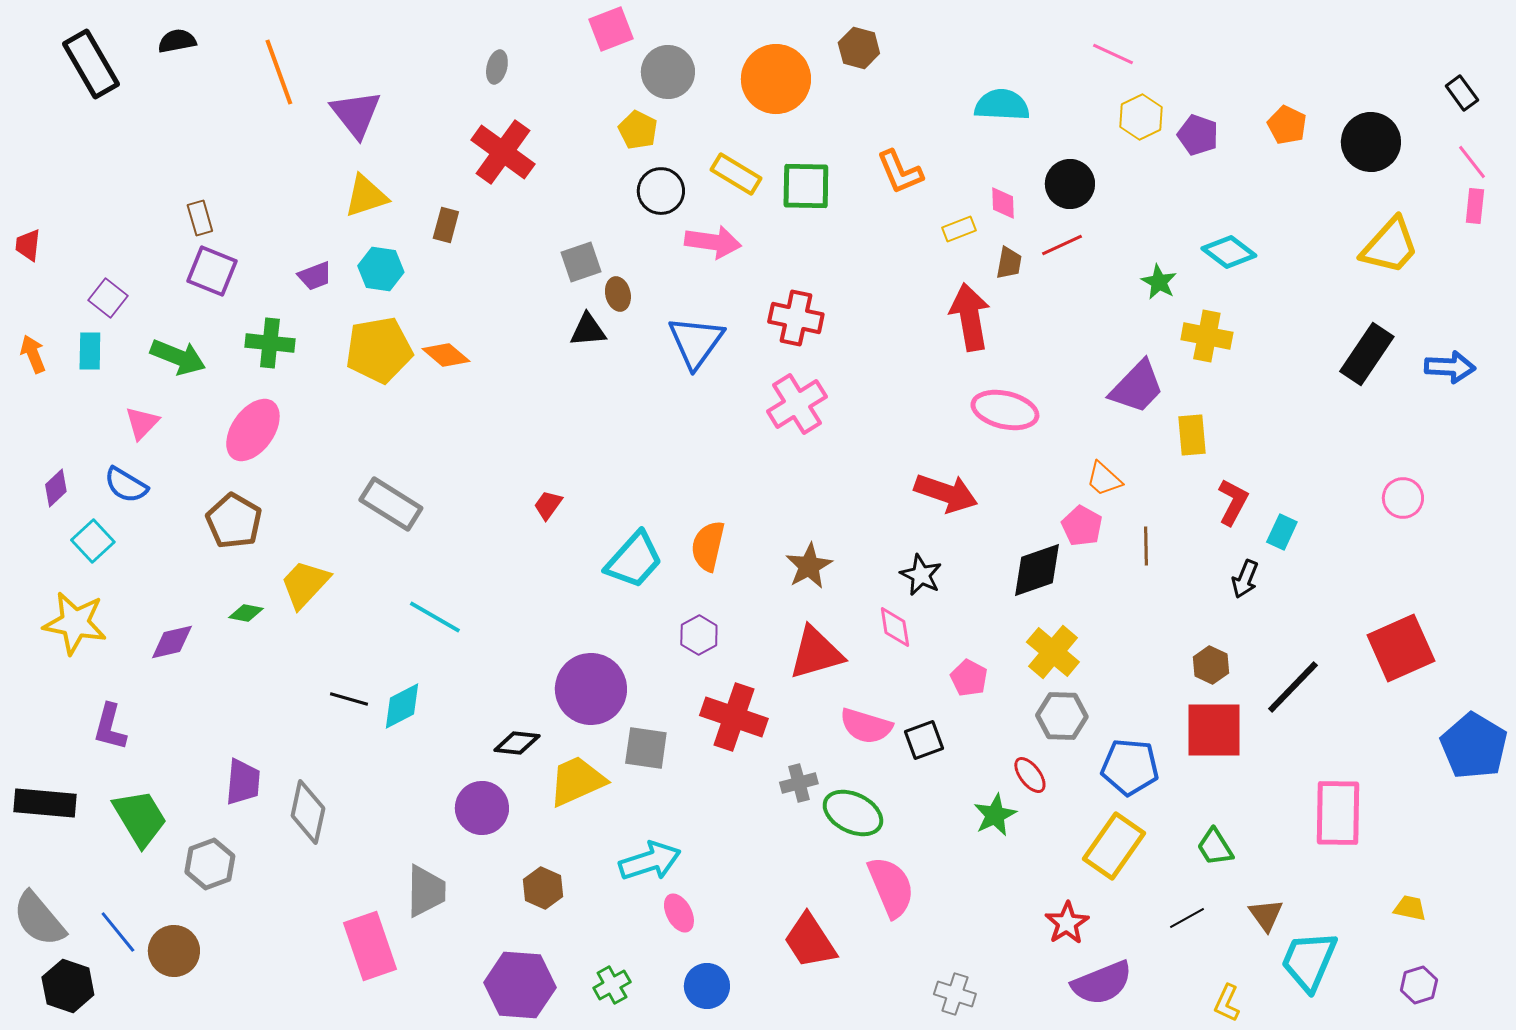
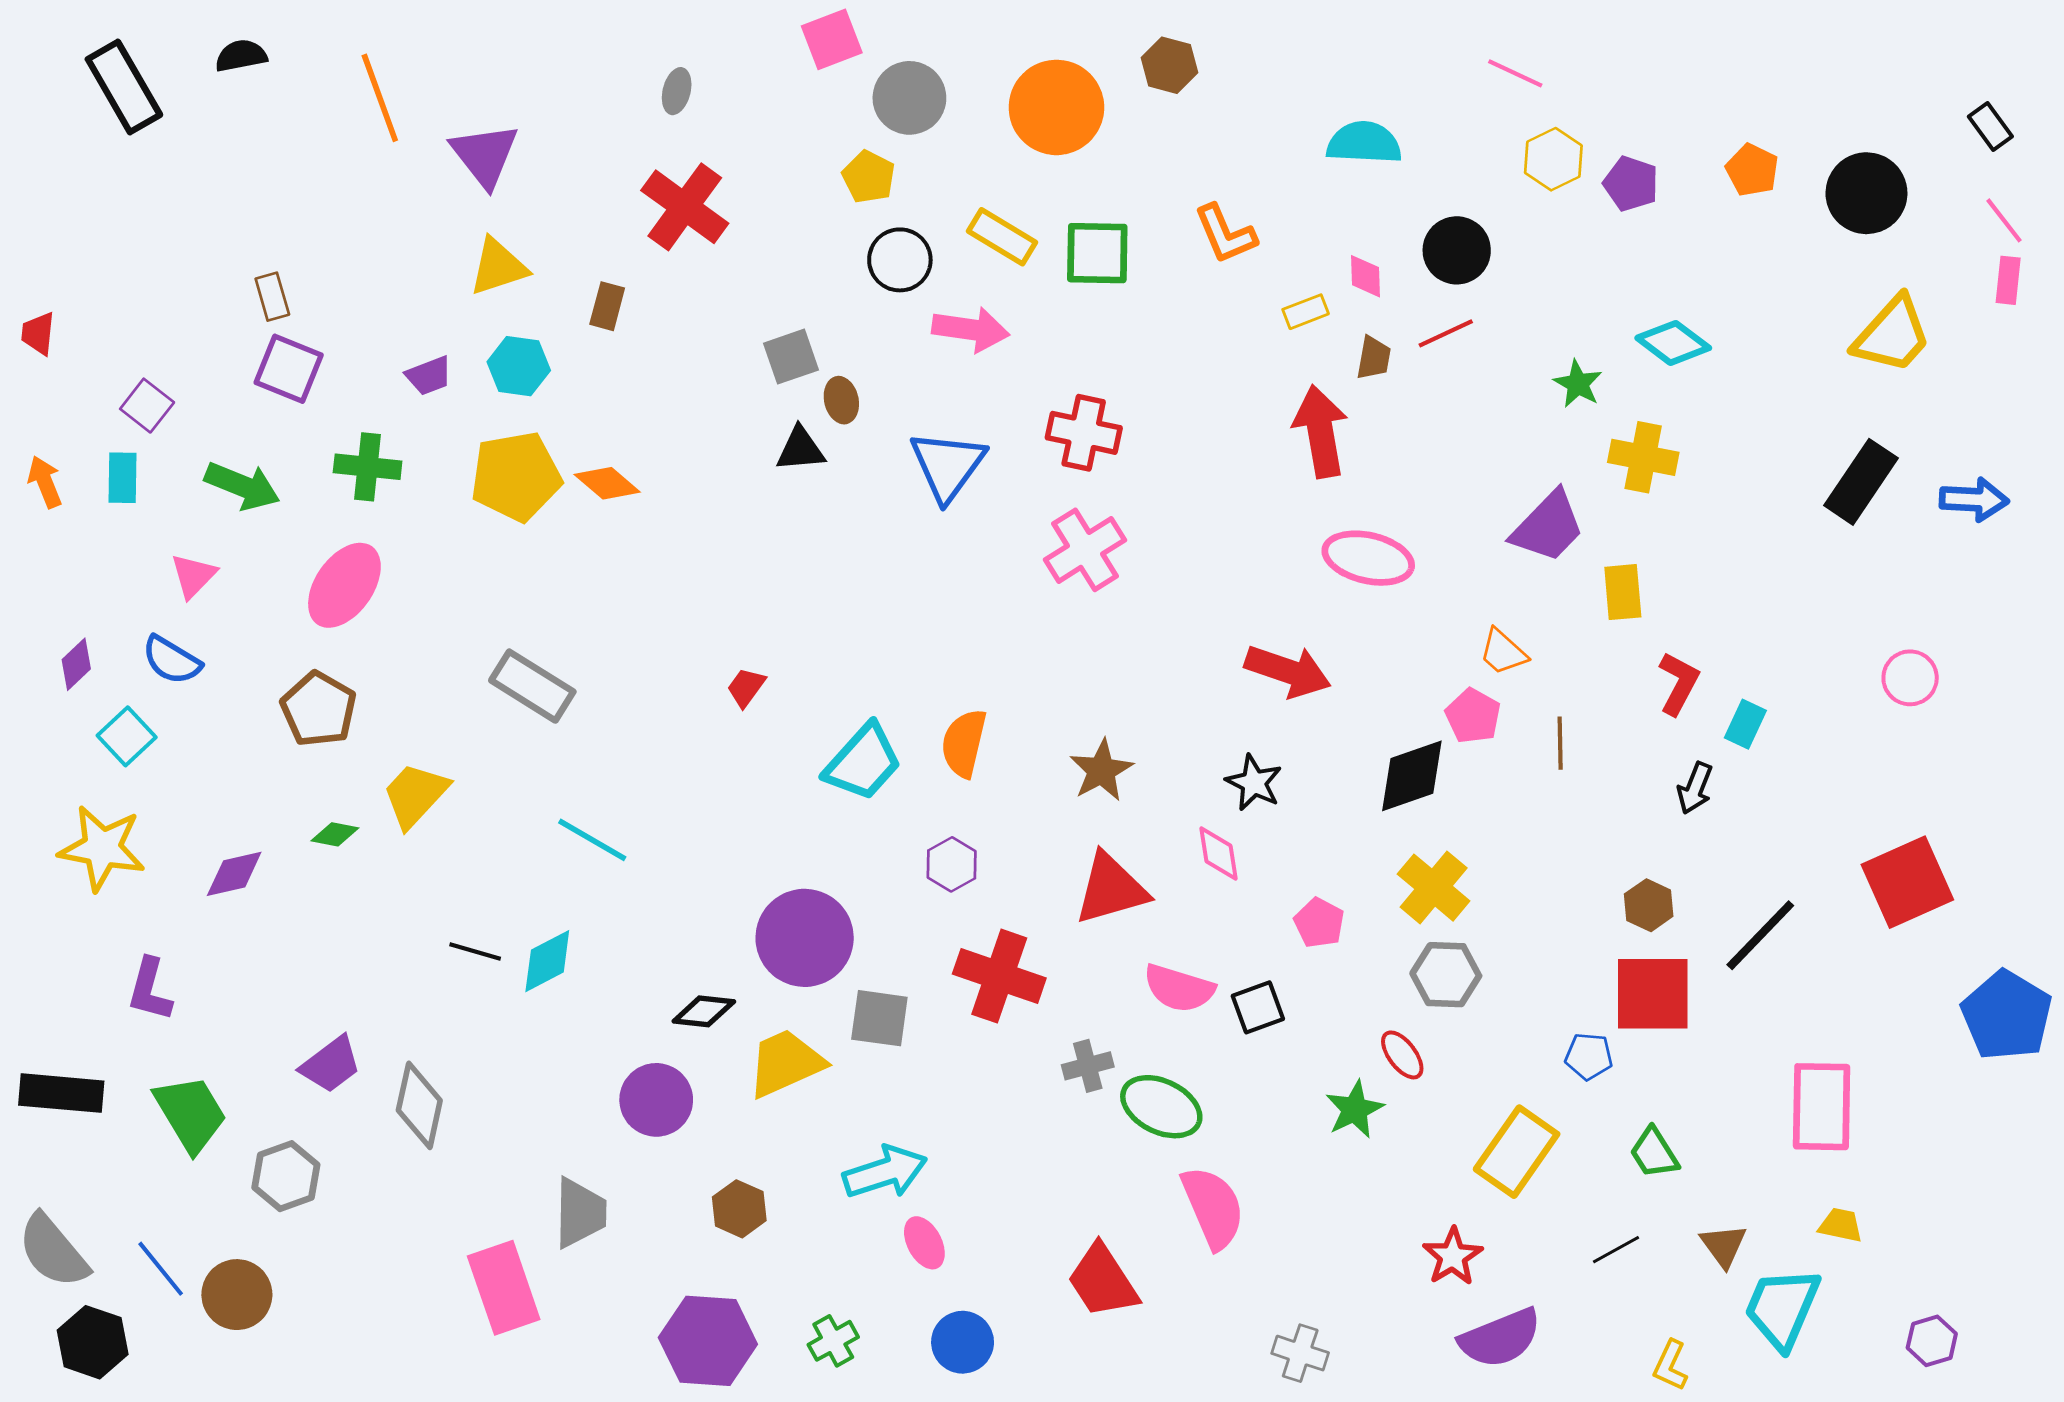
blue pentagon: (1130, 767) -> (1589, 1056), moved, size x0.6
purple trapezoid: (243, 782) -> (331, 1064), turned 48
yellow trapezoid: (1410, 908) -> (1841, 1225), moved

